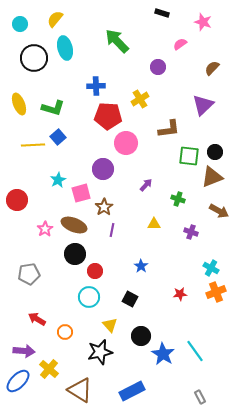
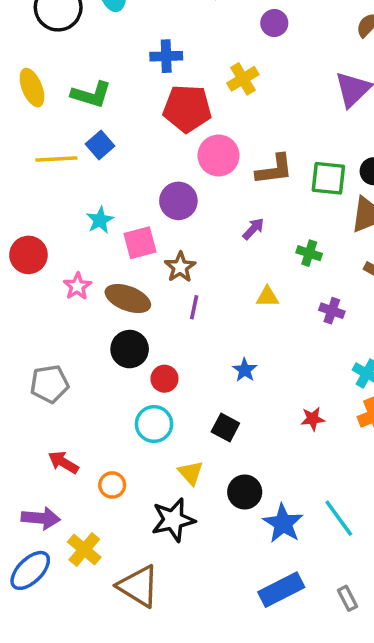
brown L-shape: (169, 129) -> (274, 169), moved
pink star: (45, 229) -> (77, 286), moved
blue rectangle: (132, 391) -> (281, 590), moved

